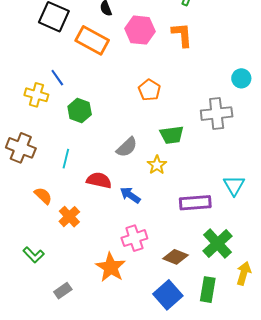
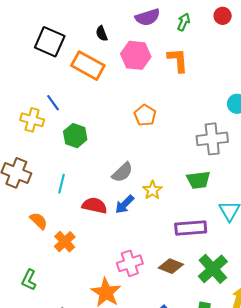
green trapezoid: (172, 135) -> (198, 180), moved
blue arrow: (130, 195) -> (125, 204), moved, turned -80
green L-shape: (34, 255) -> (29, 280), turned 70
brown diamond: (176, 257) -> (171, 266), moved

